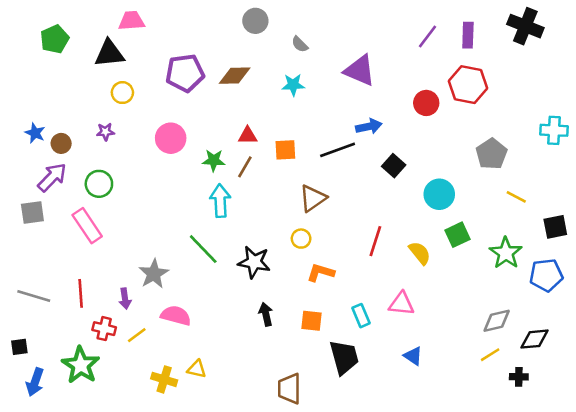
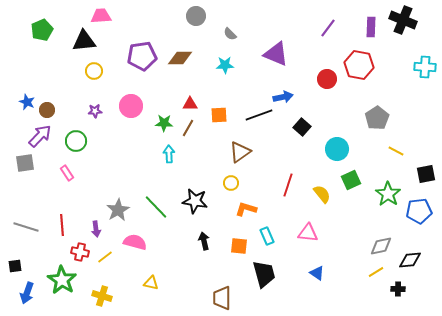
purple rectangle: (468, 35) -> (371, 27), moved
cyan cross: (554, 130) -> (425, 67), moved
purple star: (105, 132) -> (95, 111), moved
cyan arrow: (220, 201) -> (169, 154), size x0.7
pink rectangle: (87, 226) -> (67, 173), size x0.6
green line: (203, 249) -> (156, 207), moved
cyan rectangle: (361, 316) -> (267, 236), moved
yellow cross: (164, 379) -> (102, 296), moved

